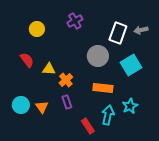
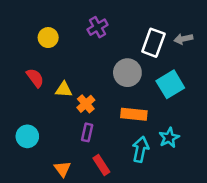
purple rectangle: (67, 102) -> (87, 132), turned 32
orange triangle: (42, 107) -> (62, 169), moved
red rectangle: (88, 126) -> (101, 165), moved

